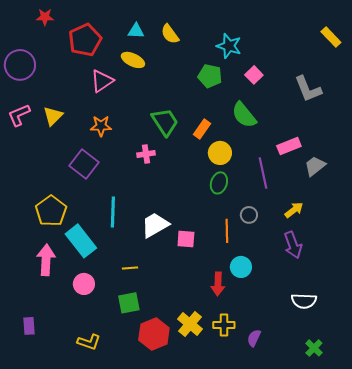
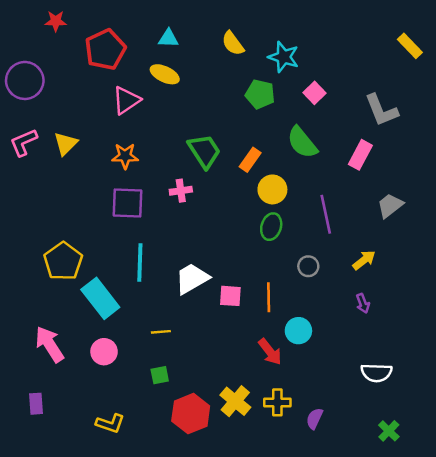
yellow semicircle: (170, 34) -> (233, 43), moved
pink rectangle: (289, 146) -> (360, 155), moved, turned -40
purple square: (84, 164) -> (128, 203), moved, turned -36
orange line: (227, 231) -> (269, 297), moved
purple arrow: (293, 245) -> (363, 303), size x0.6
pink arrow: (46, 260) -> (50, 344), moved, turned -36
red arrow: (218, 284) -> (270, 352), turned -40
green square: (129, 303) -> (160, 375), size x0.7

